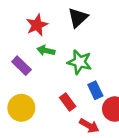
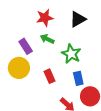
red rectangle: (68, 102) -> (49, 76), moved
yellow circle: (21, 108) -> (19, 68), moved

